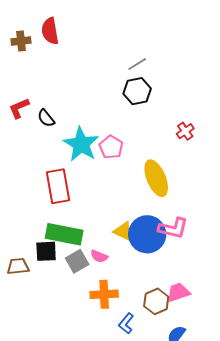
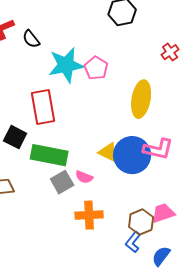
cyan star: (81, 144) -> (66, 65), turned 30
yellow ellipse: (156, 178) -> (141, 99), turned 33
black square: (46, 251) -> (15, 137), moved, turned 30
blue L-shape: (126, 323) -> (133, 242), moved

